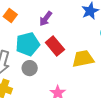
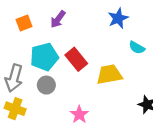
orange square: (10, 15) -> (24, 23), turned 32
purple arrow: (46, 19) -> (58, 19), moved

